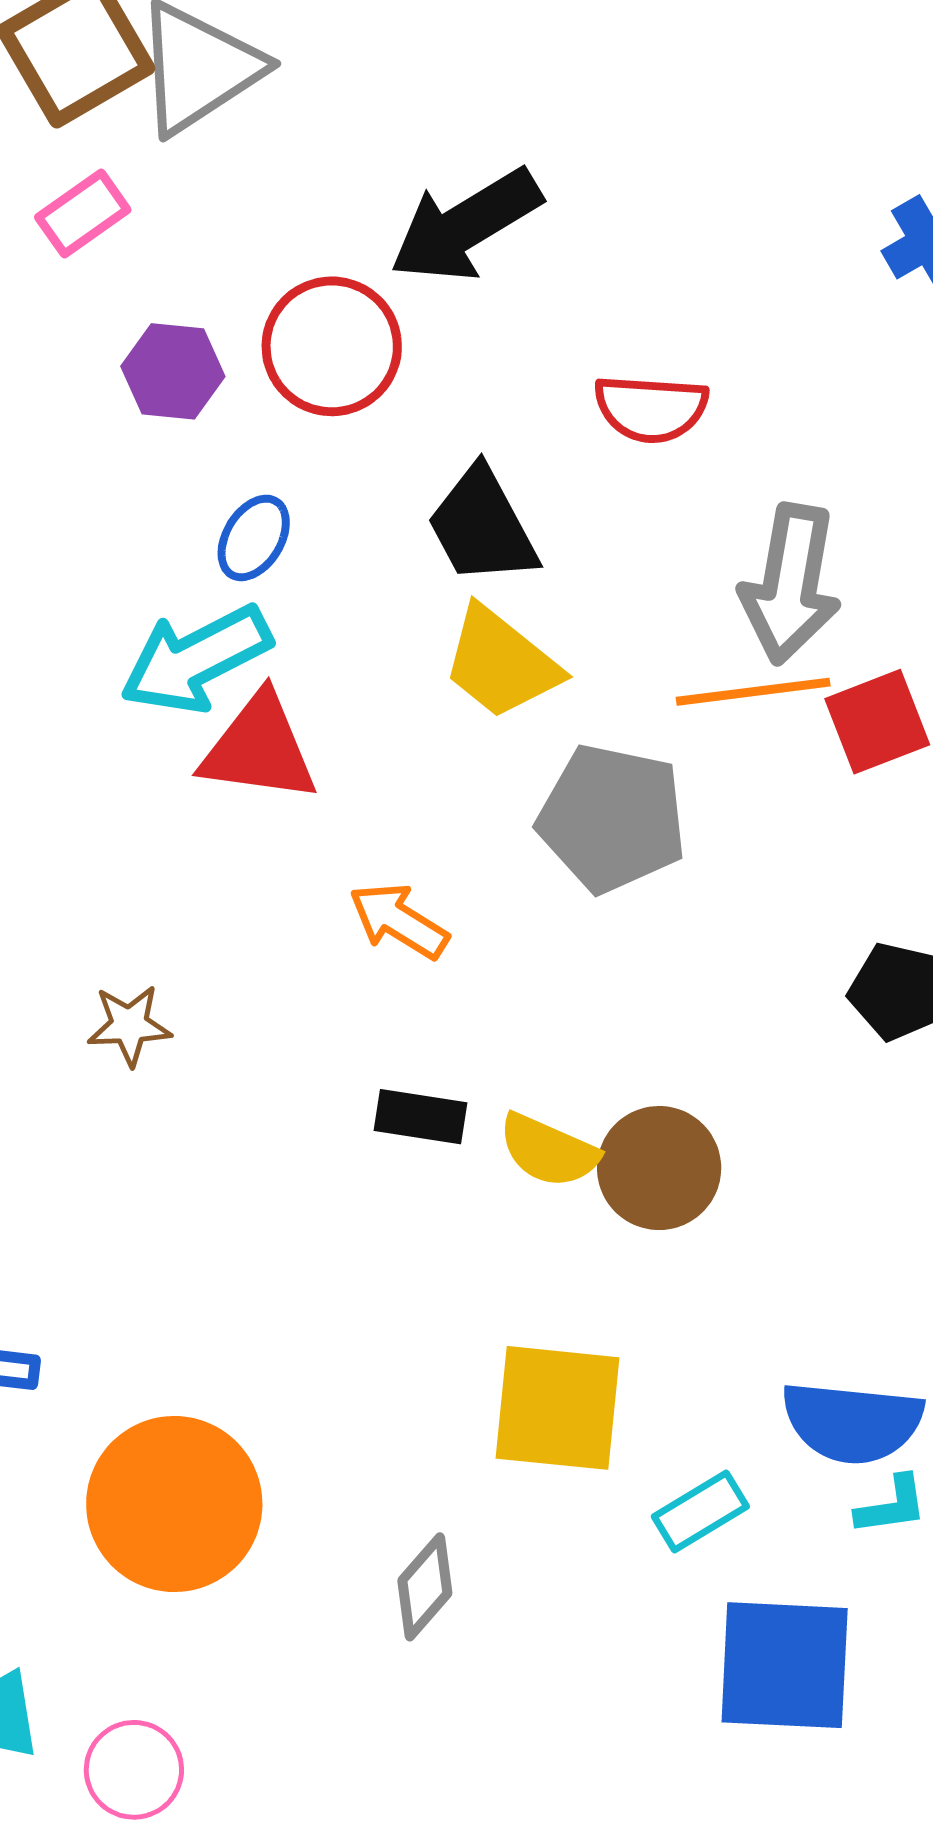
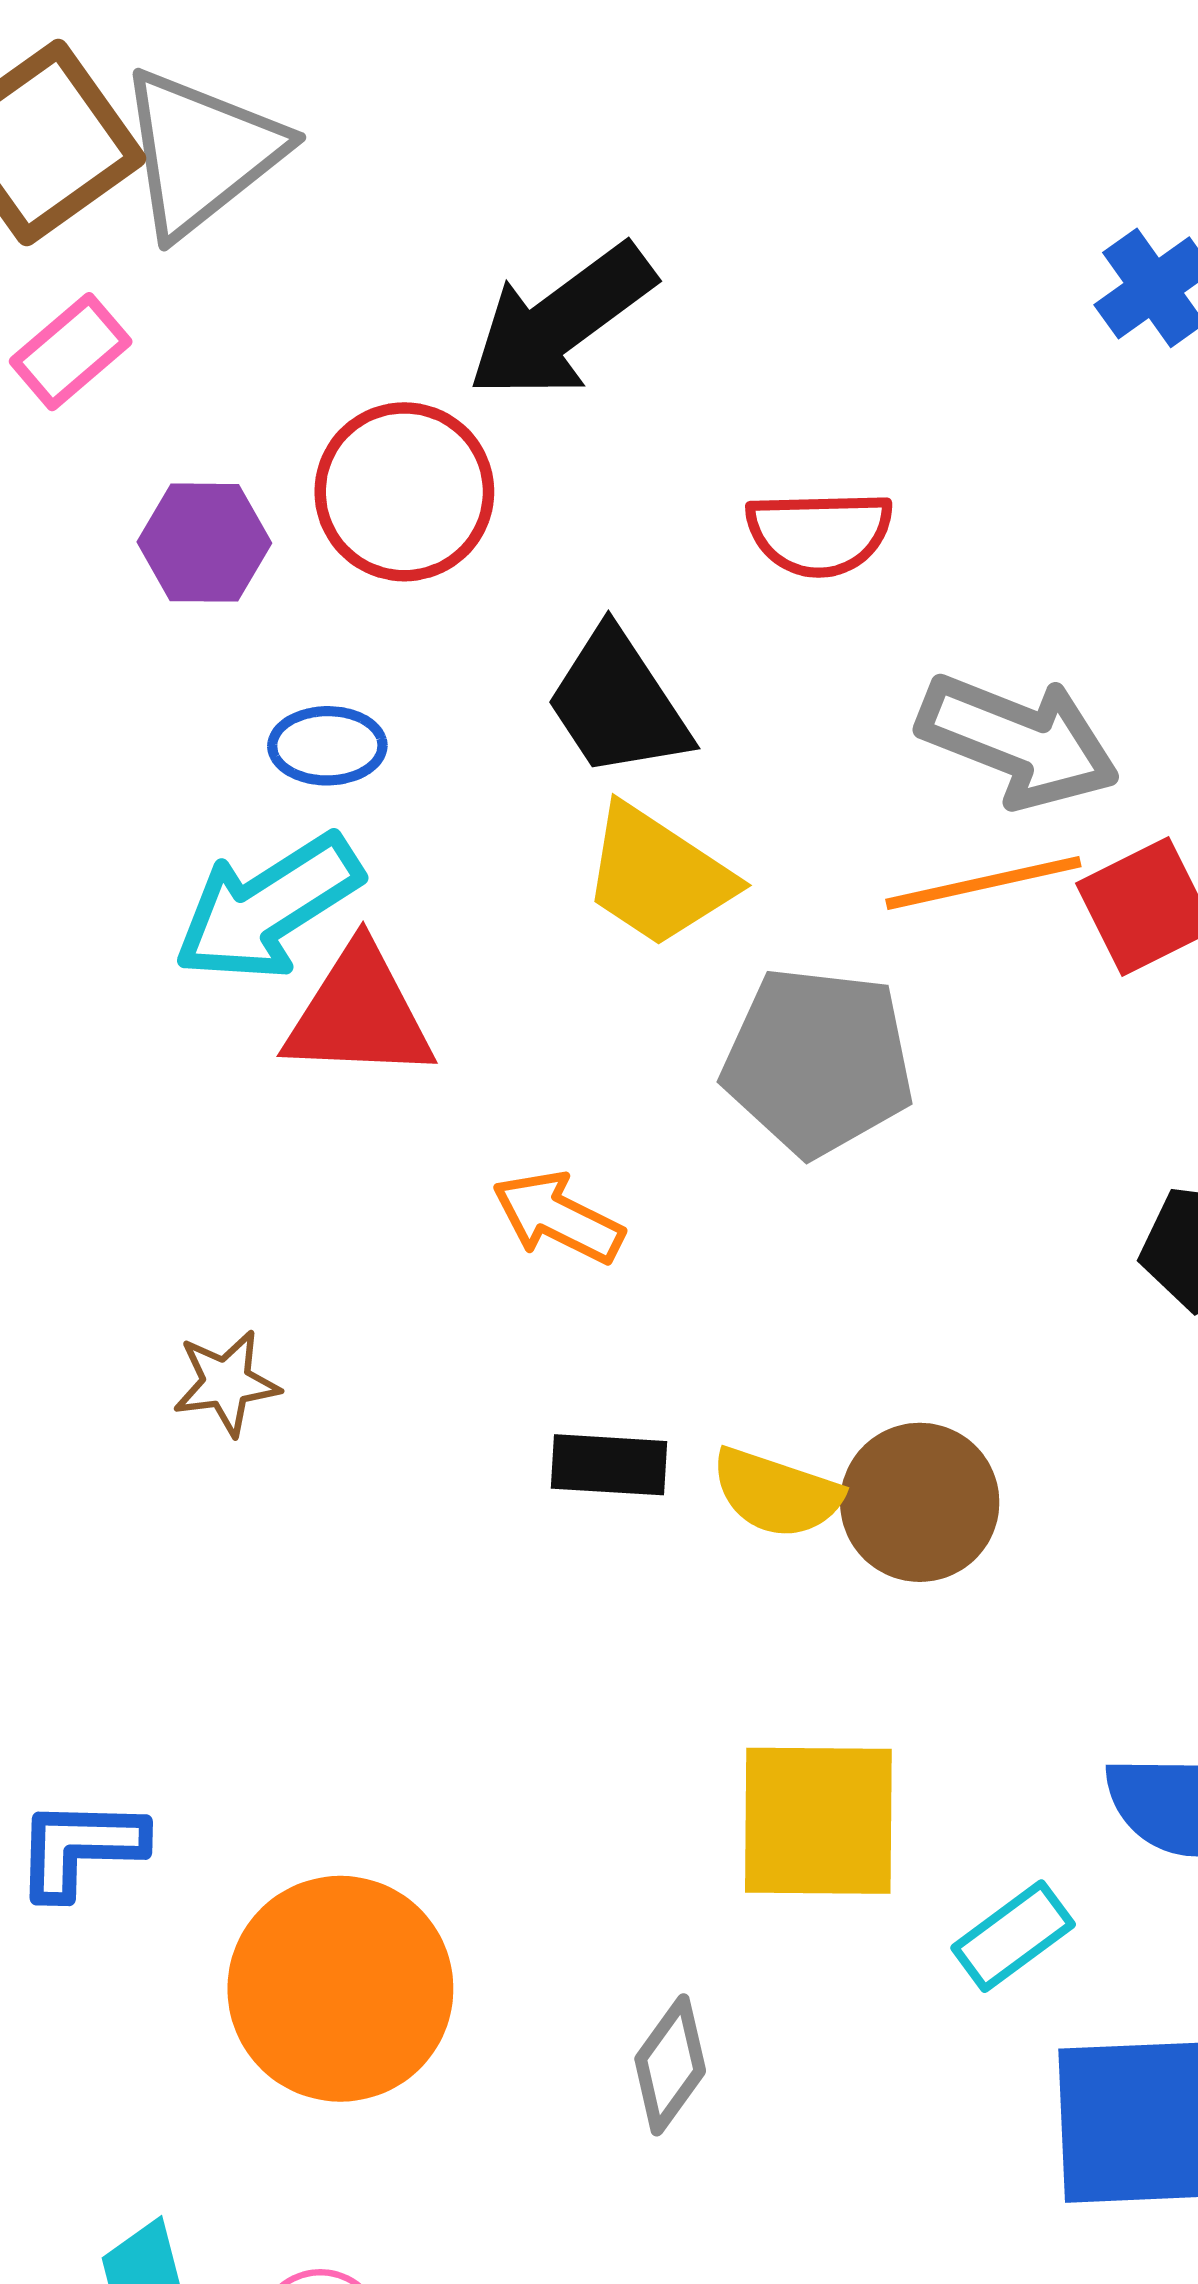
blue ellipse: (254, 538) -> (327, 746), turned 64
gray arrow: (791, 584) -> (1018, 741), turned -73

